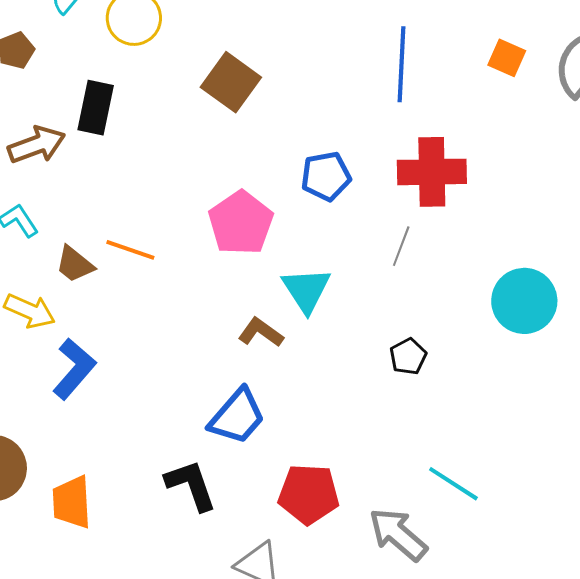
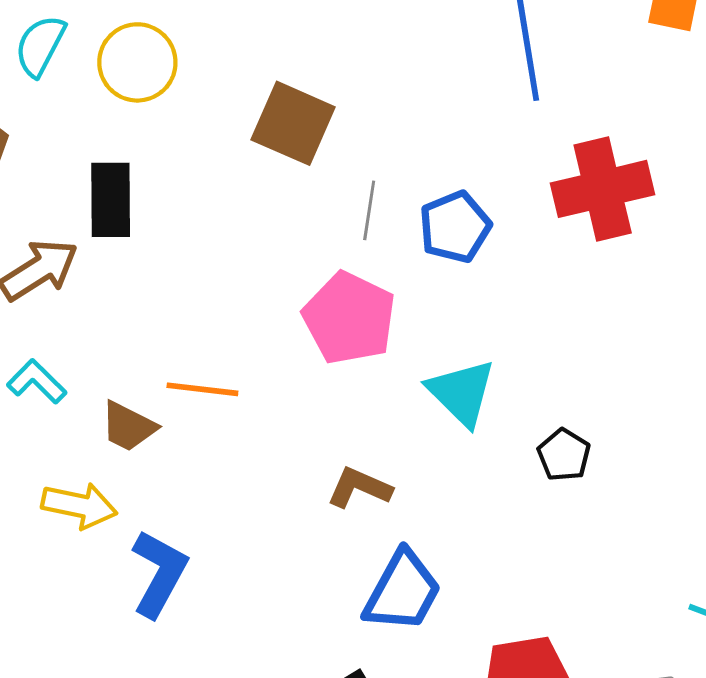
gray line: (401, 246) -> (369, 210), moved
brown L-shape: (261, 332) -> (359, 488), moved
black pentagon: (408, 356) -> (564, 455), moved

